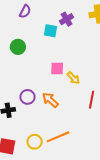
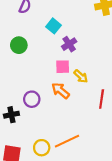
purple cross: (67, 19) -> (69, 44), moved
cyan square: (50, 31) -> (54, 26), turned 32
orange arrow: (50, 100) -> (61, 91), moved

